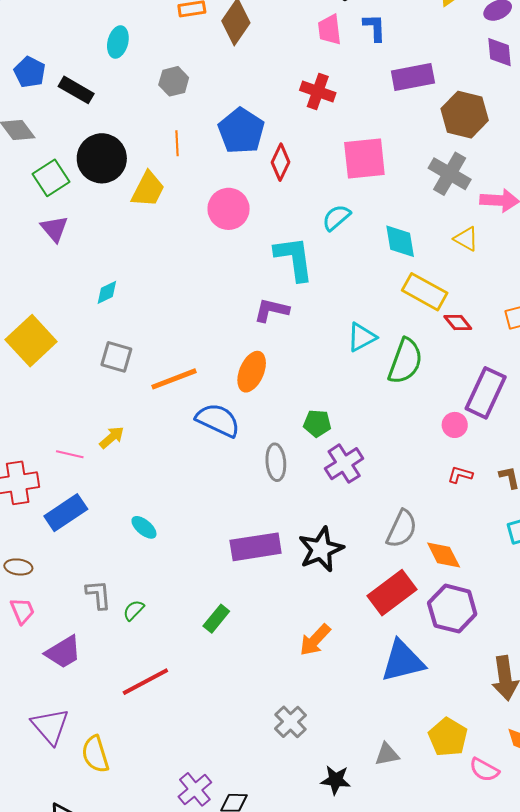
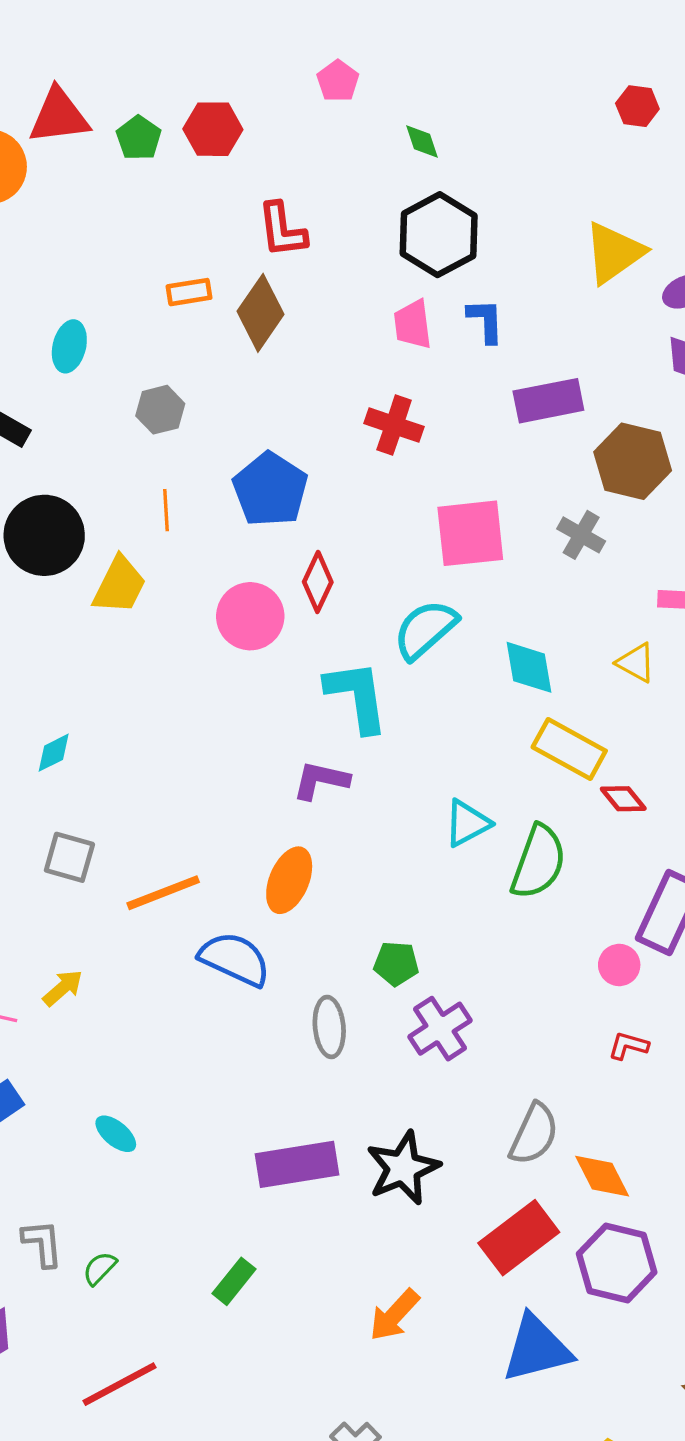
red diamond: (280, 162) -> (318, 582), moved
gray cross: (450, 174) -> (581, 535), moved, size x0.7
cyan semicircle: (336, 218) -> (425, 629), size x1.4

